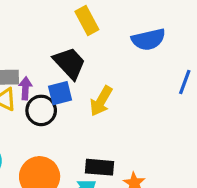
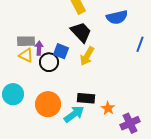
black trapezoid: (70, 63) -> (81, 32), moved
blue square: (60, 93) -> (61, 51), turned 35

